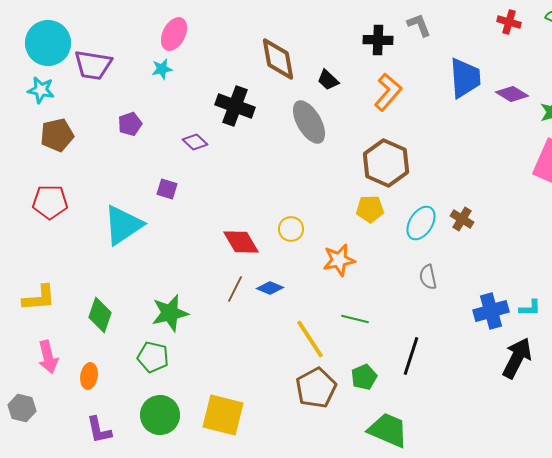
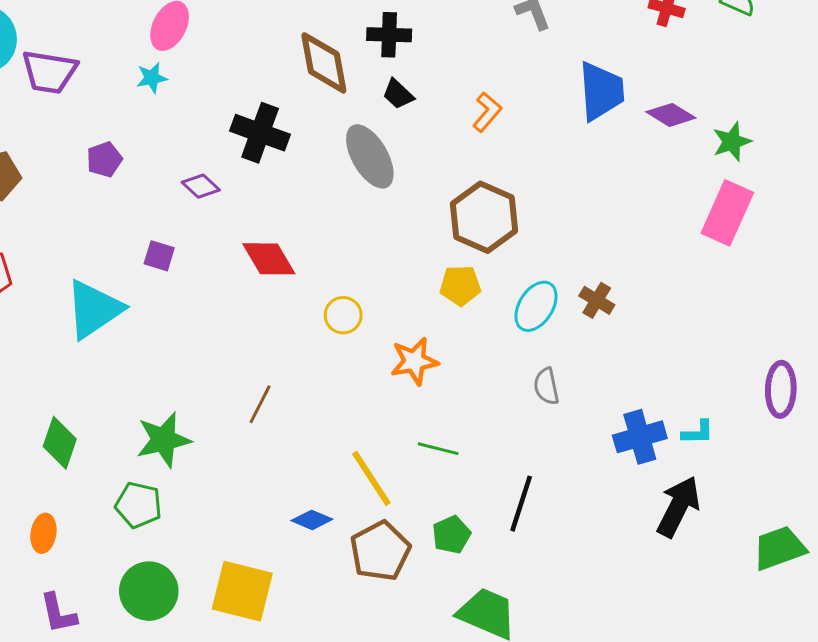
black cross: (378, 40) -> (389, 35), moved
orange L-shape: (388, 92) -> (487, 112), size x0.7
red diamond: (241, 242) -> (269, 259), moved
blue diamond: (270, 288) -> (312, 520), moved

